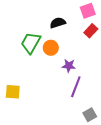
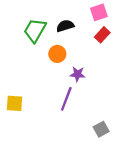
green trapezoid: (31, 43) -> (35, 30), moved
purple line: (76, 87) -> (66, 99), moved

